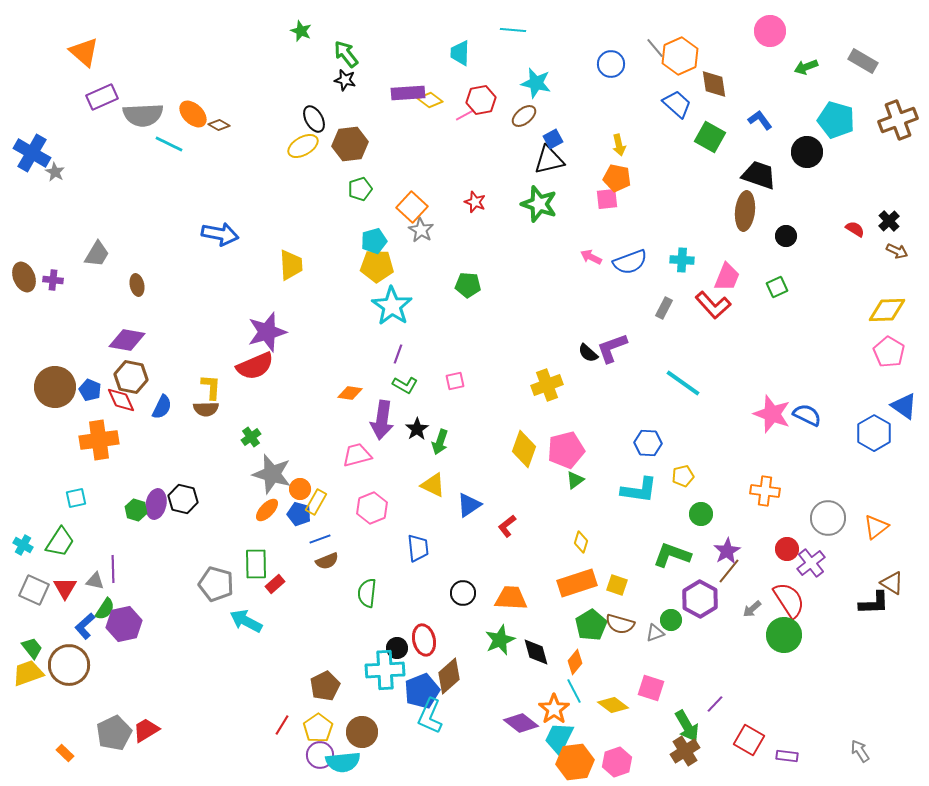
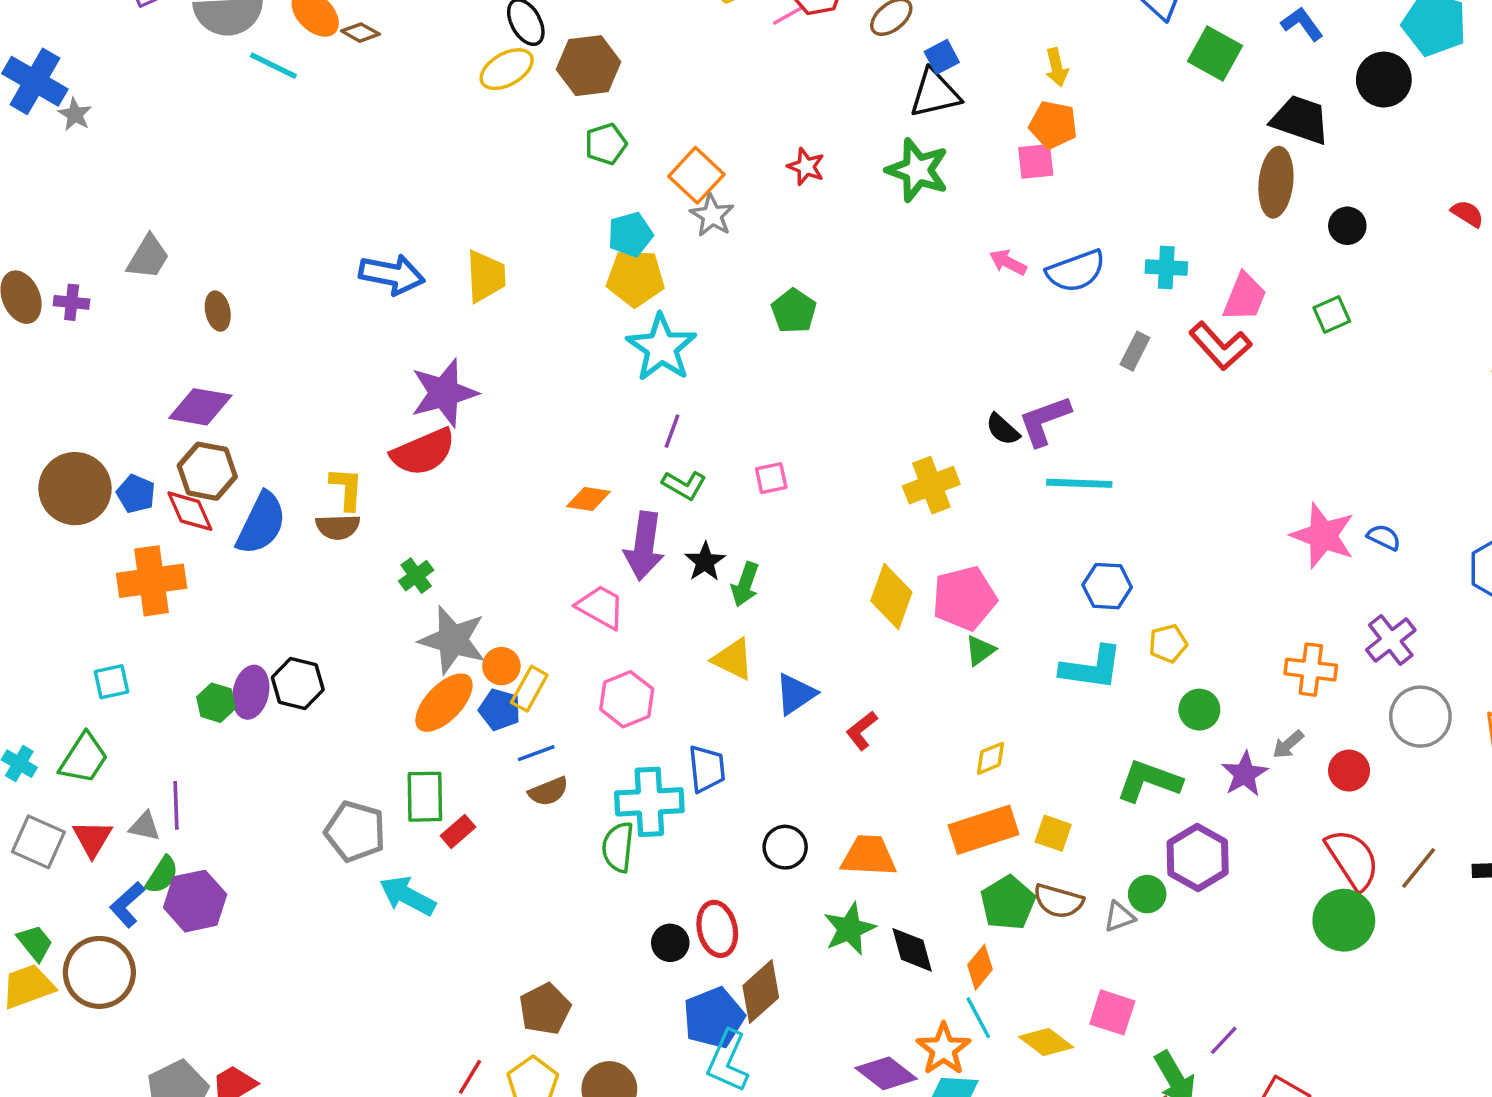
blue arrow: (220, 234) -> (392, 274), moved
green pentagon: (468, 285) -> (794, 311), turned 30
cyan line: (683, 383) -> (1079, 483), moved, turned -33
blue semicircle: (162, 407) -> (261, 523), size x1.5
blue semicircle: (807, 415) -> (1384, 537), size x0.7
pink trapezoid: (357, 455) -> (601, 607), turned 44
orange ellipse: (267, 510) -> (444, 703), size x1.5
yellow diamond: (581, 542) -> (991, 758), turned 50
purple cross: (811, 563) -> (1391, 640), moved
brown line: (729, 571) -> (1419, 868), moved
gray arrow: (752, 609) -> (1288, 744), moved
cyan cross: (385, 670) -> (649, 802), moved

